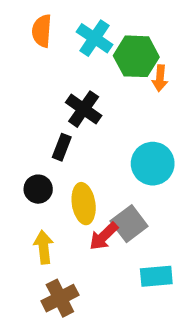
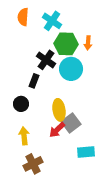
green hexagon: (136, 56) -> (66, 44), moved
cyan circle: (153, 164) -> (71, 69), moved
yellow ellipse: (84, 204) -> (59, 110), moved

